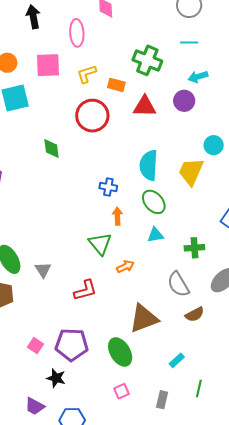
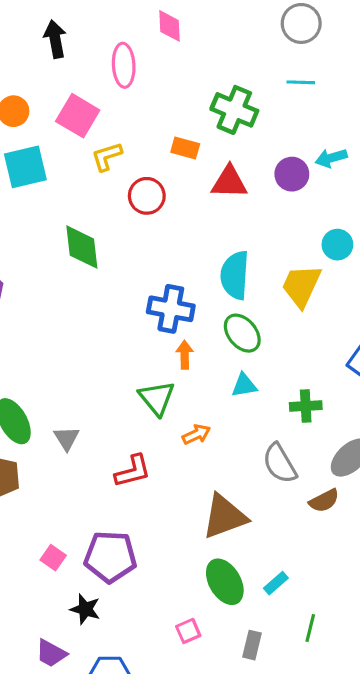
pink square: (48, 65) -> (78, 116), turned 32
yellow L-shape: (87, 74) -> (107, 156), moved
cyan arrow: (198, 77) -> (331, 158), moved
red circle: (92, 116) -> (147, 196), size x0.7
green diamond: (51, 148) -> (82, 247), size x1.4
blue cross: (108, 187) -> (171, 309), size x1.6
brown semicircle: (195, 314) -> (324, 501), moved
green ellipse: (120, 352) -> (225, 582), moved

